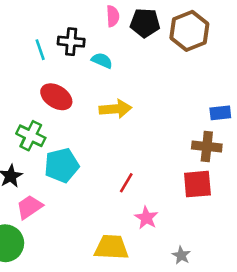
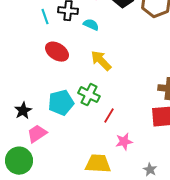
yellow arrow: (115, 109) -> (101, 61), turned -130
green cross: (31, 136) -> (89, 95), moved
pink star: (146, 218) -> (124, 142), turned 30

